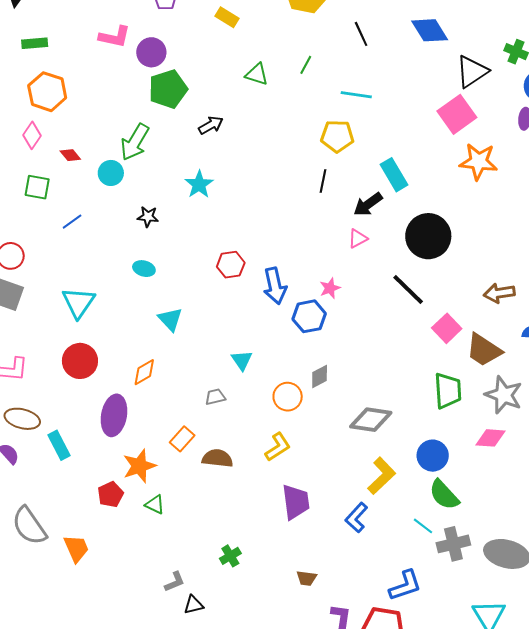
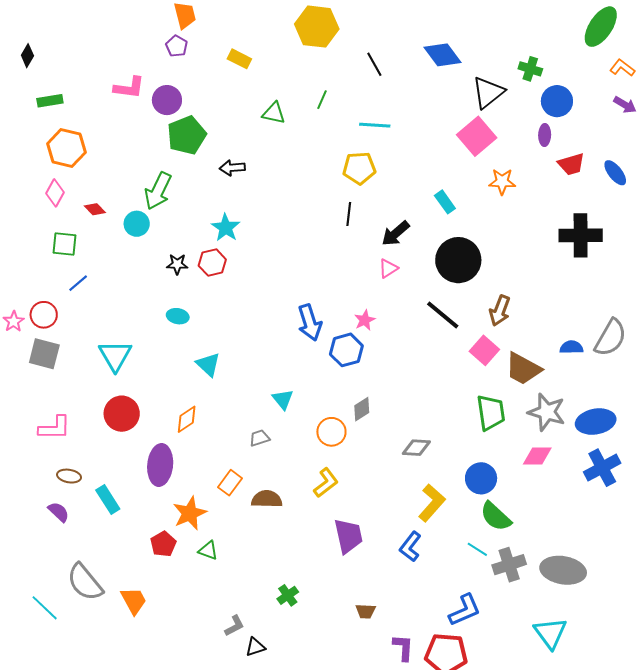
black arrow: (211, 125) -> (232, 168), turned -150
orange star: (479, 162) -> (502, 182), size x0.7
cyan rectangle: (394, 175) -> (445, 202), moved, size x0.7
blue line: (72, 222) -> (78, 283), moved
red hexagon: (231, 265) -> (212, 263), moved
brown arrow: (499, 293) -> (500, 311), moved, turned -56
brown ellipse: (22, 419) -> (69, 476), size x0.7
gray diamond: (371, 420) -> (416, 448), size x0.7

